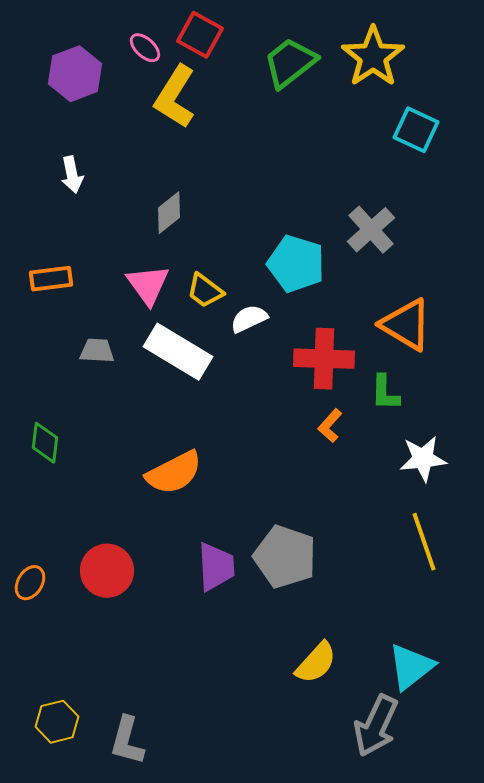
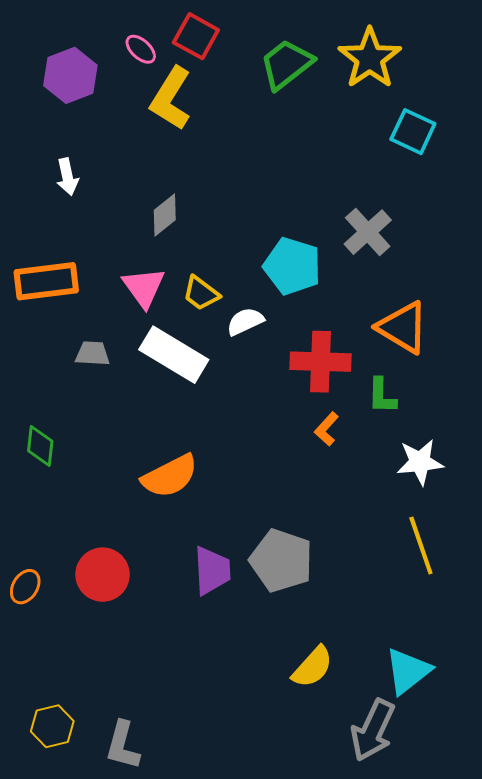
orange rectangle: (51, 279) -> (46, 281), size x1.5

